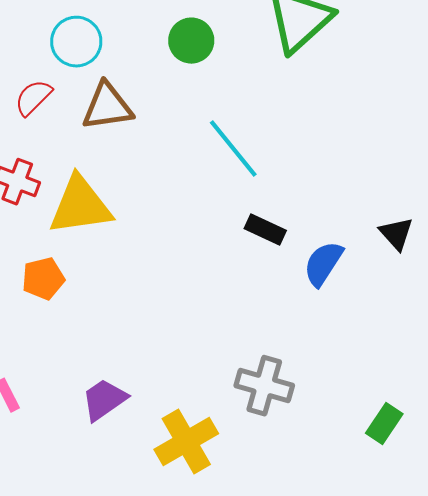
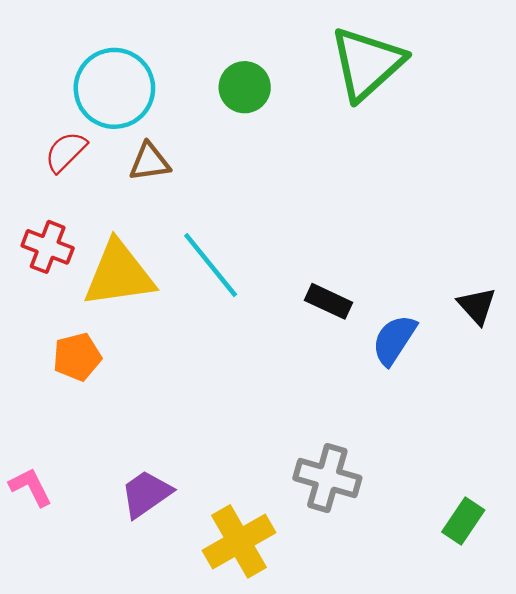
cyan circle: (76, 42) -> (114, 88), size x1.4
brown triangle: (107, 107) -> (150, 162), size x0.7
cyan line: (233, 149) -> (211, 265), moved

